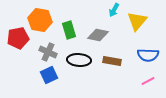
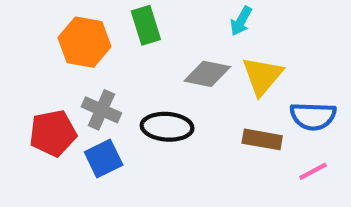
yellow triangle: (137, 21) -> (262, 76), moved
green rectangle: (69, 30) -> (146, 25), moved
red pentagon: (18, 38) -> (53, 133), moved
brown rectangle: (112, 61) -> (262, 139), moved

